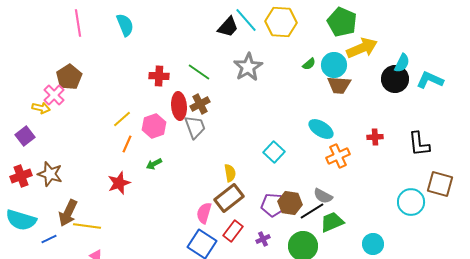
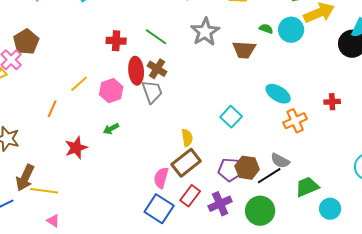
green semicircle: (309, 64) -> (266, 29), turned -120
brown trapezoid: (339, 85) -> (244, 50), moved
brown cross: (200, 104) -> (157, 69), turned -30
orange line: (127, 144) -> (52, 109), moved
green trapezoid: (332, 222) -> (307, 187), moved
purple cross: (263, 239) -> (220, 204), size x1.6

